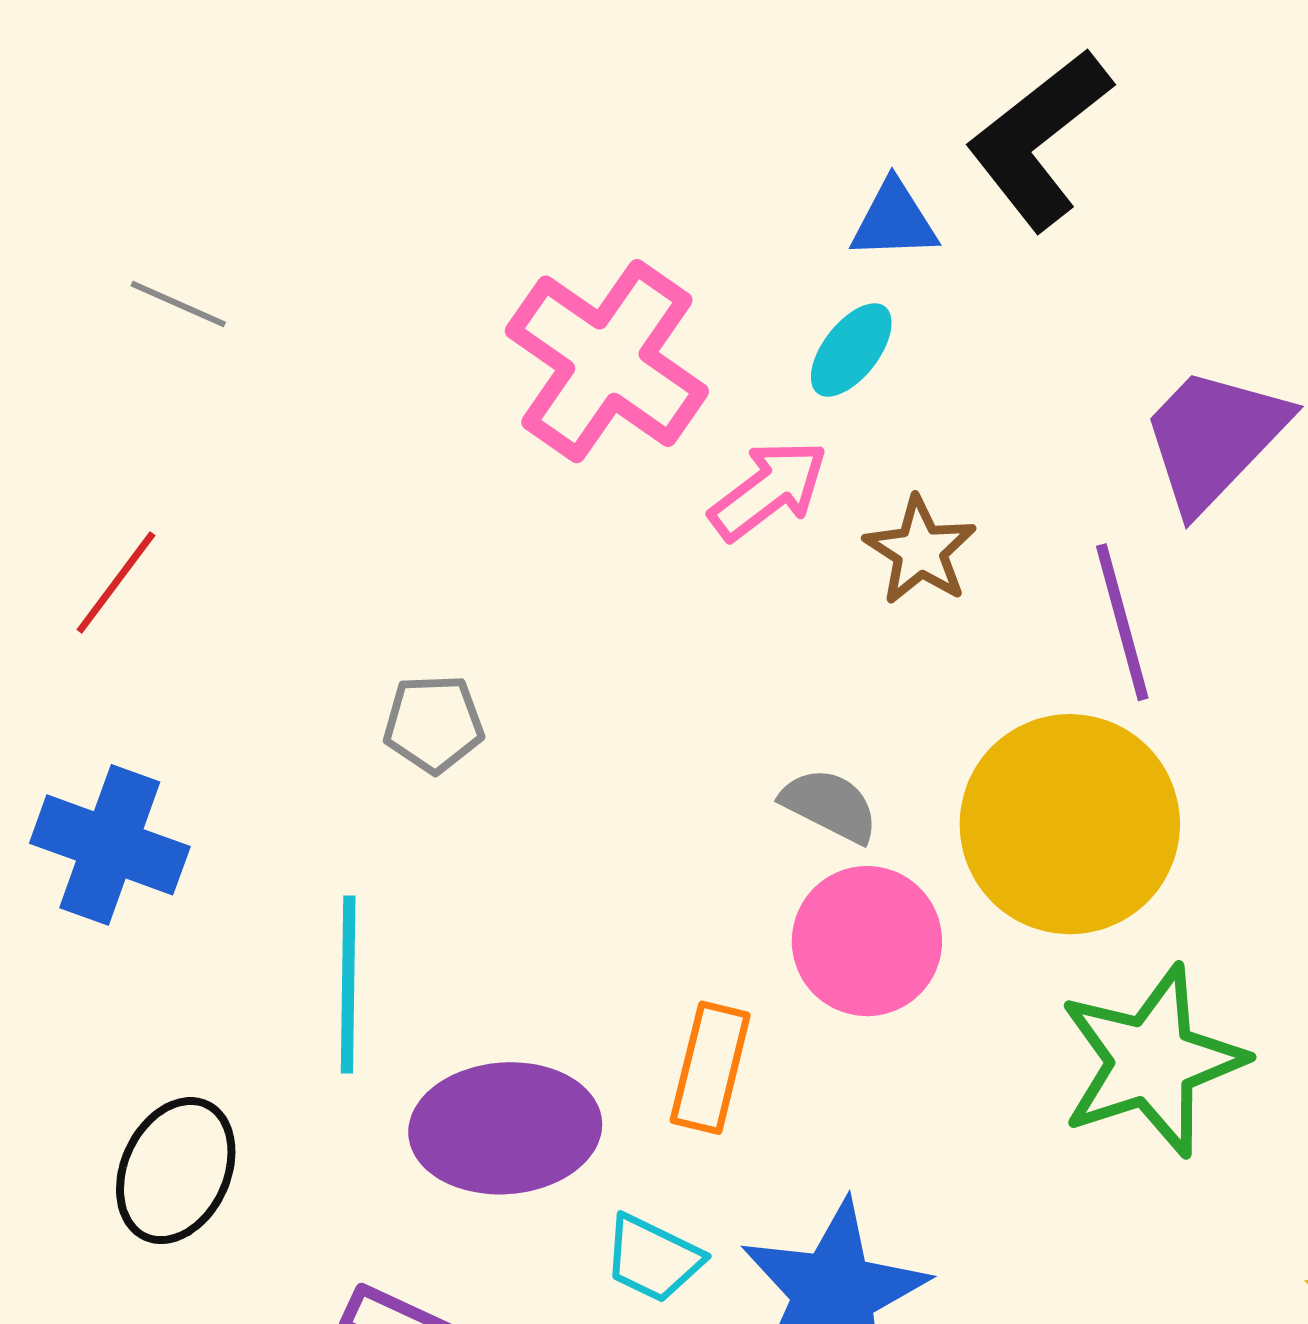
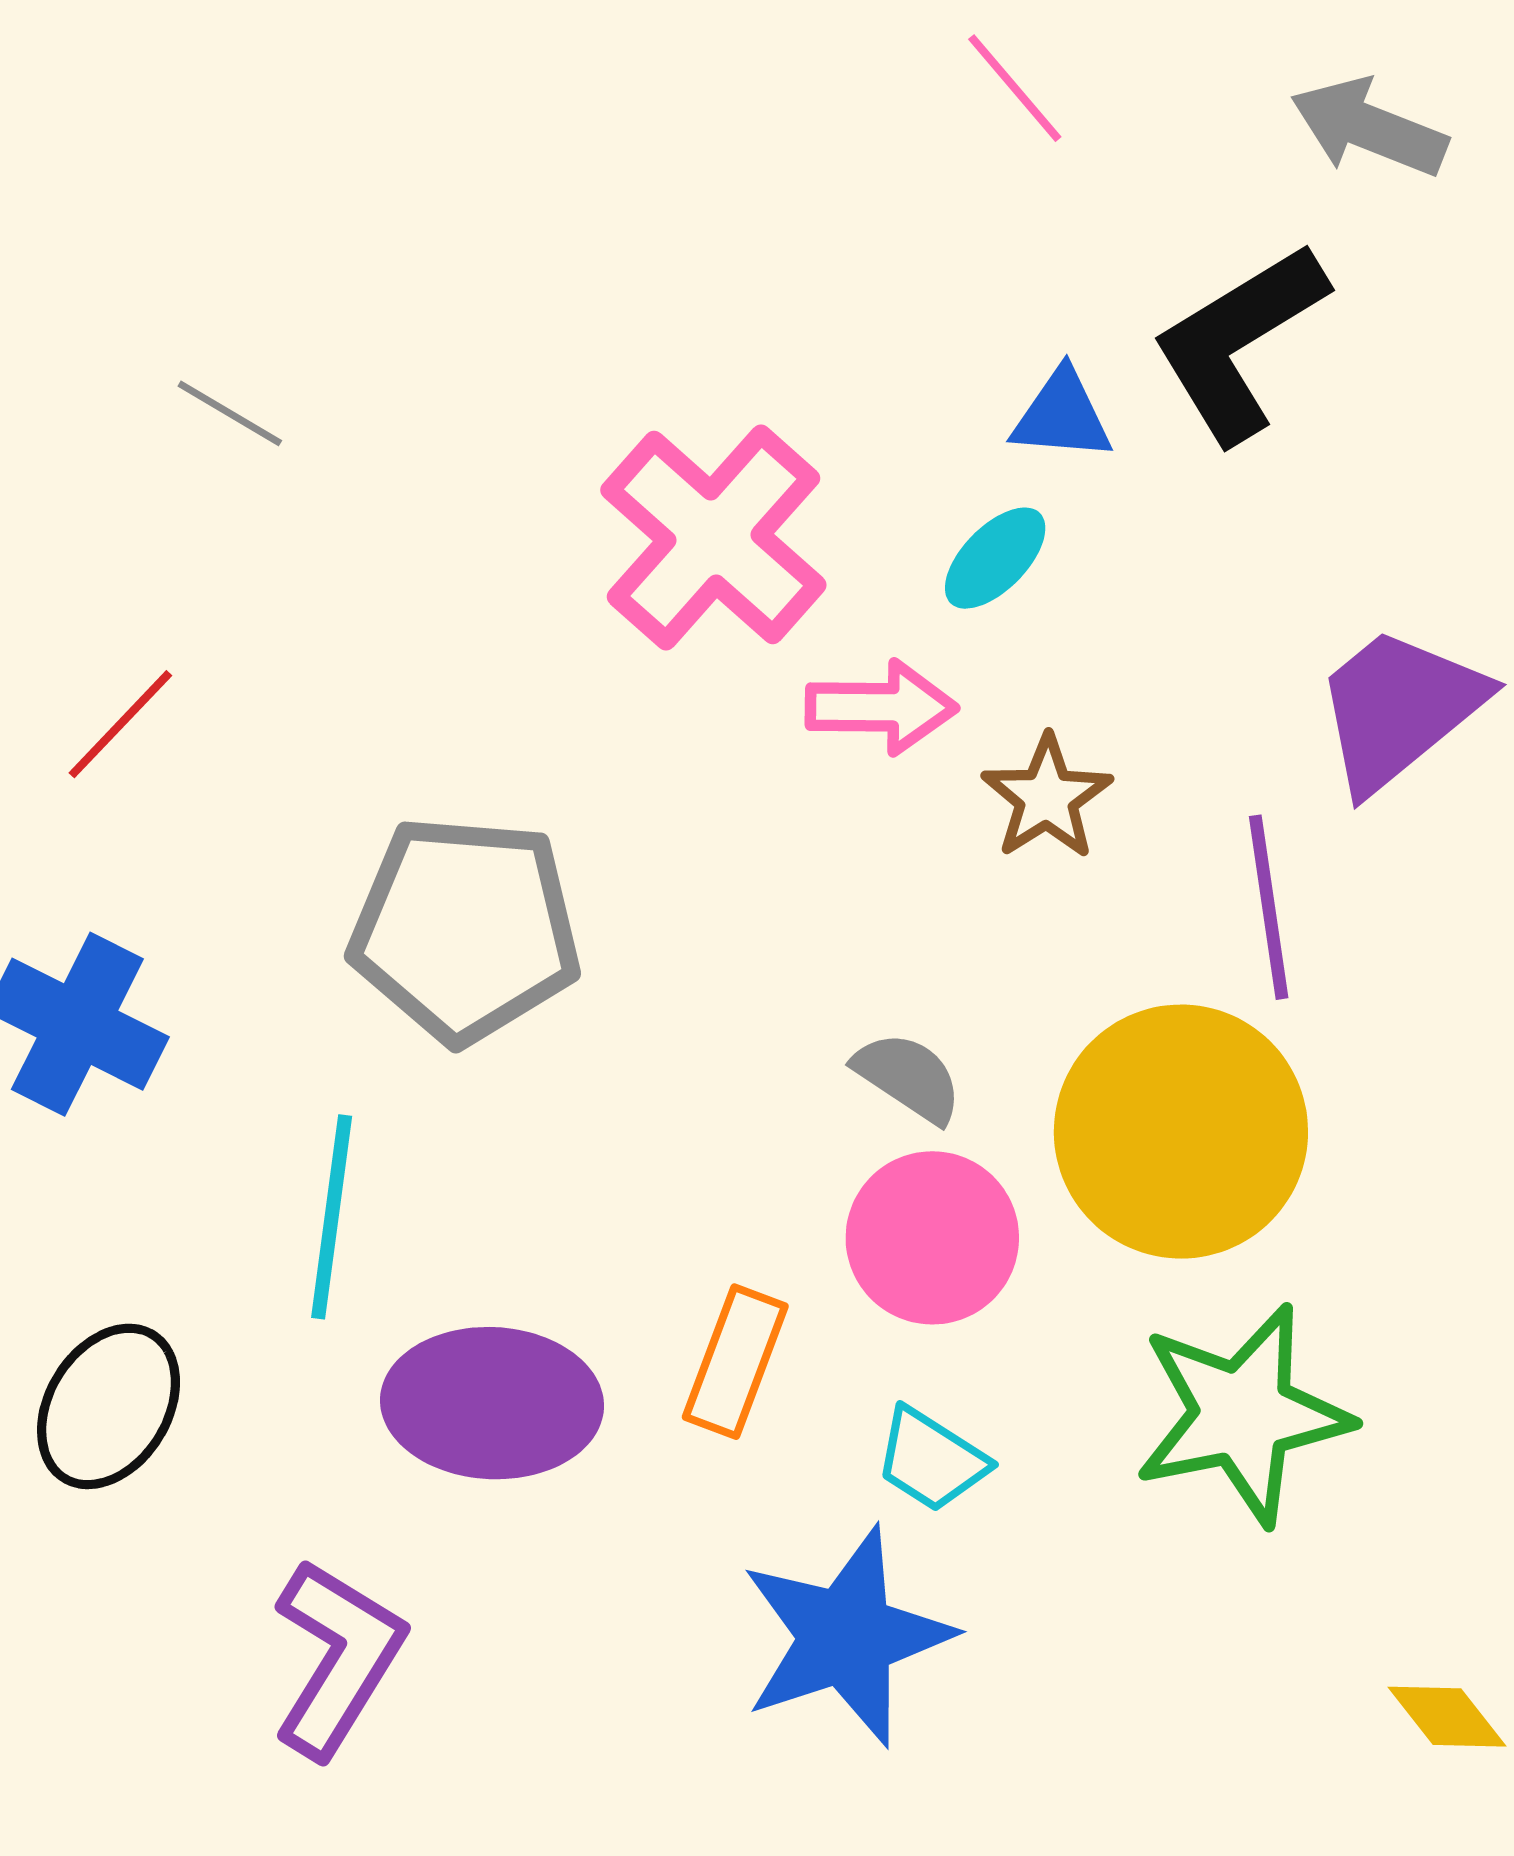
pink arrow: (769, 490) -> (881, 707), turned 31
gray pentagon: (434, 724) -> (465, 929), size x2.0
cyan trapezoid: (653, 1258) -> (931, 1460), moved

